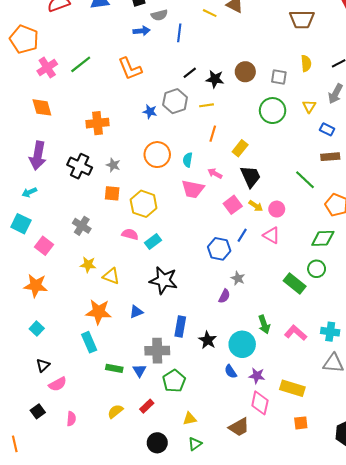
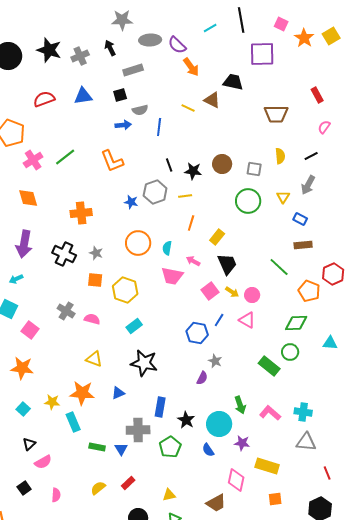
black line: (190, 73) -> (169, 165), turned -72
pink semicircle: (130, 234) -> (92, 319), moved
yellow star: (88, 265) -> (52, 402), moved
purple star: (257, 376) -> (242, 443), moved
green pentagon: (174, 381) -> (170, 447), moved

